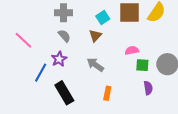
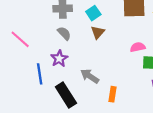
cyan square: (103, 17) -> (93, 13), moved
gray arrow: (95, 65) -> (90, 76), moved
blue line: (41, 73) -> (40, 74), turned -36

